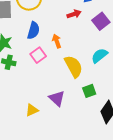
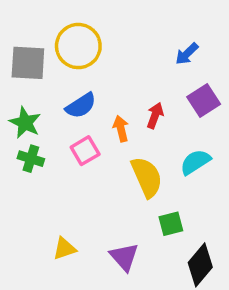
red arrow: (74, 14) -> (155, 116), moved, turned -56
blue semicircle: (33, 30) -> (81, 106), turned 36
purple triangle: (57, 98) -> (124, 257), moved

